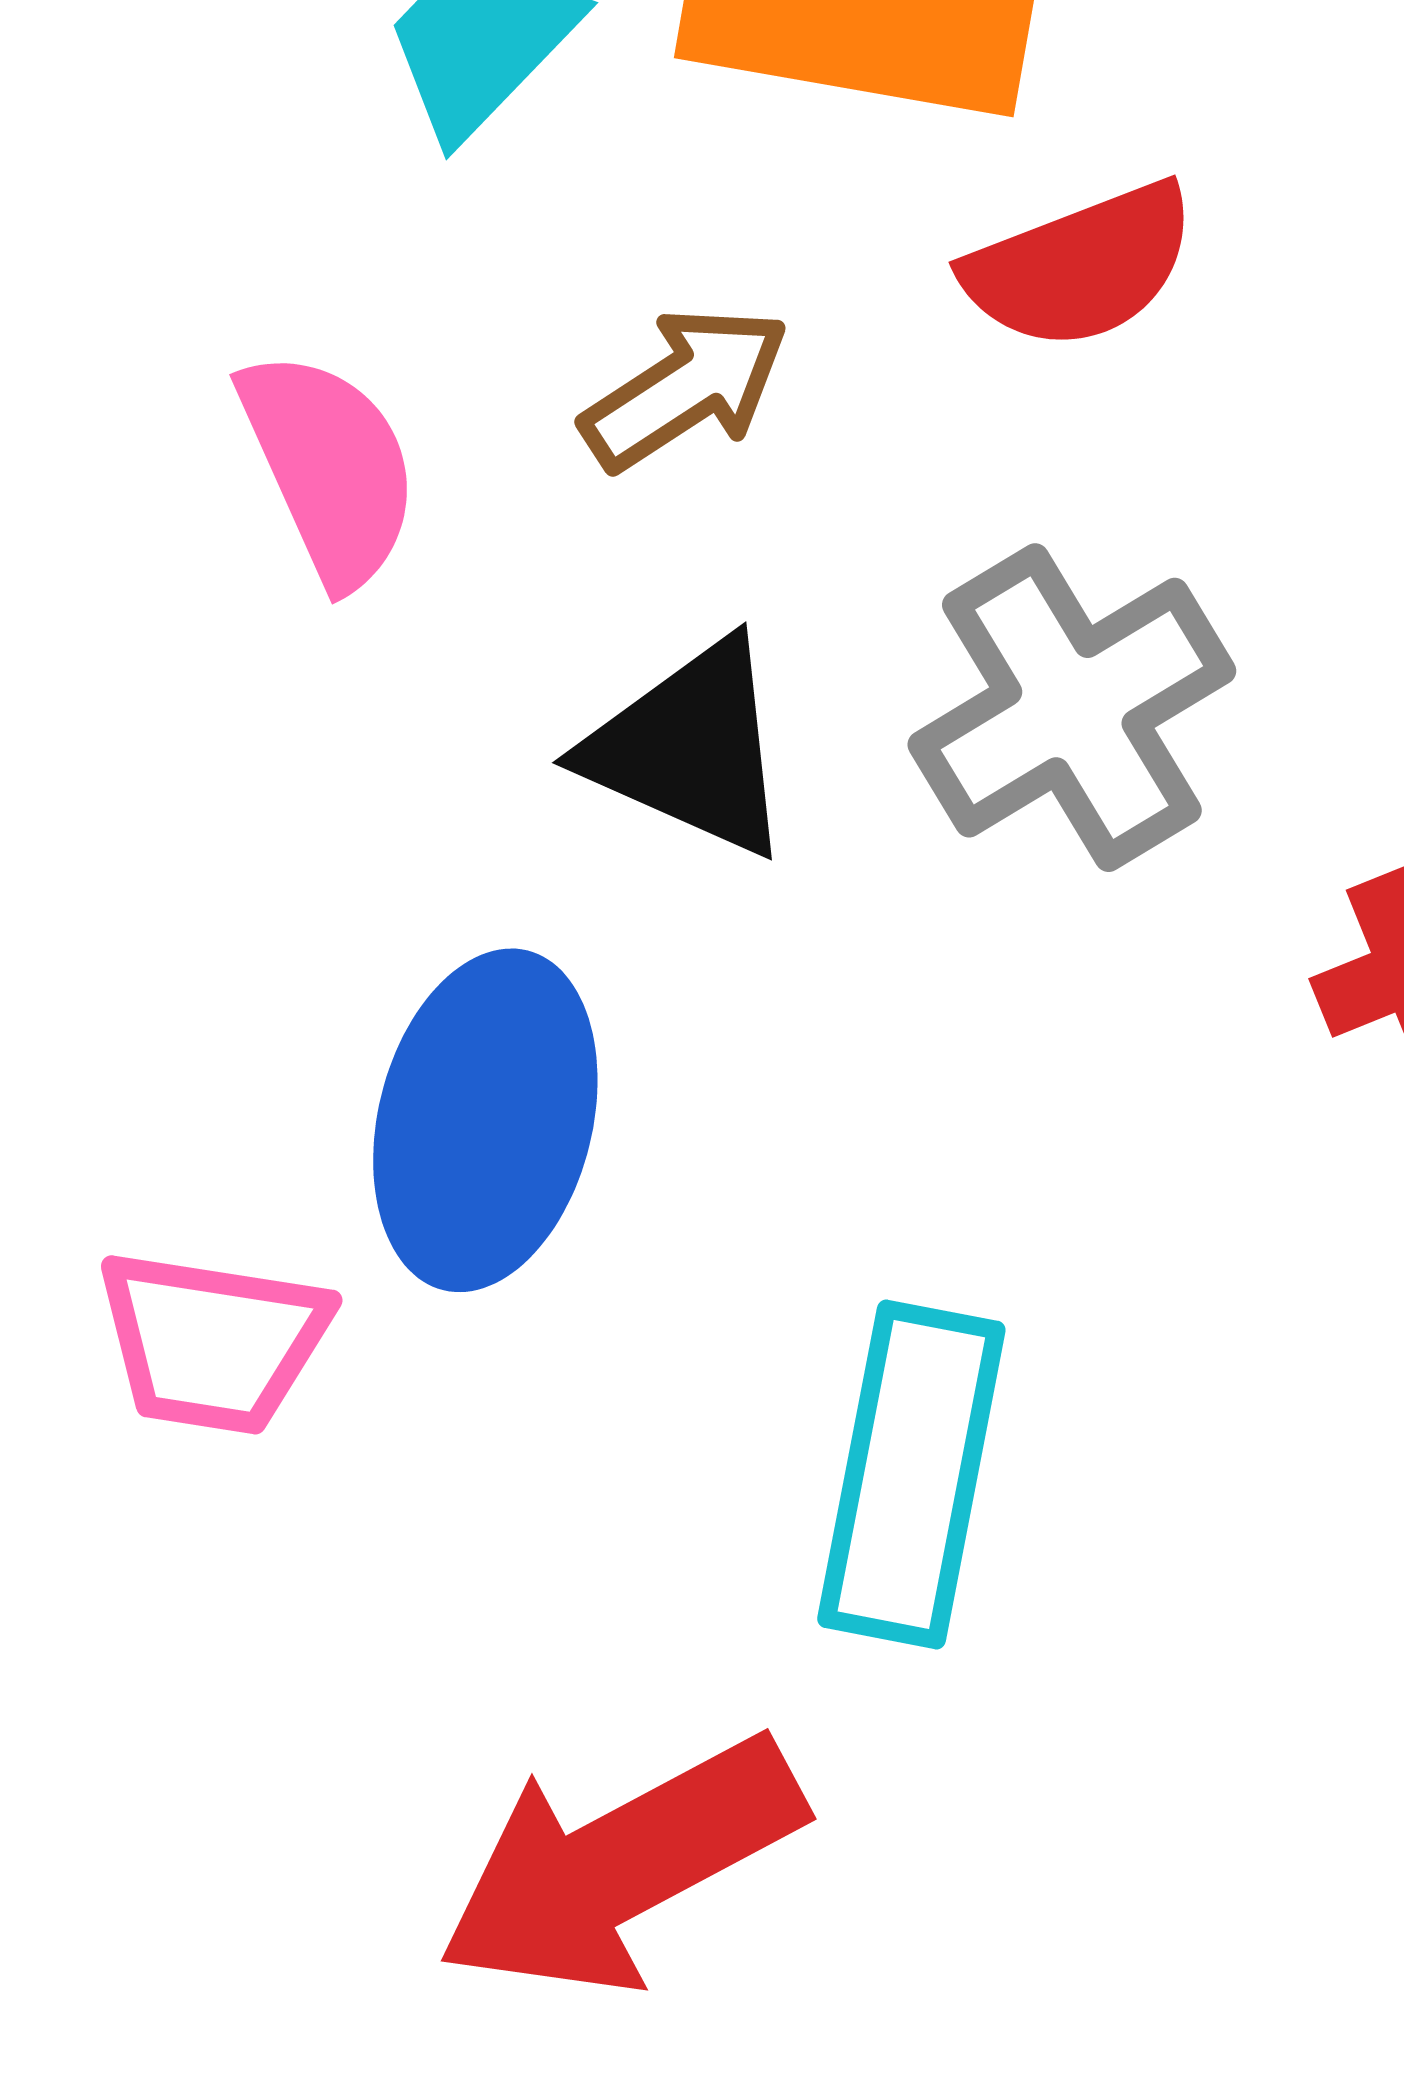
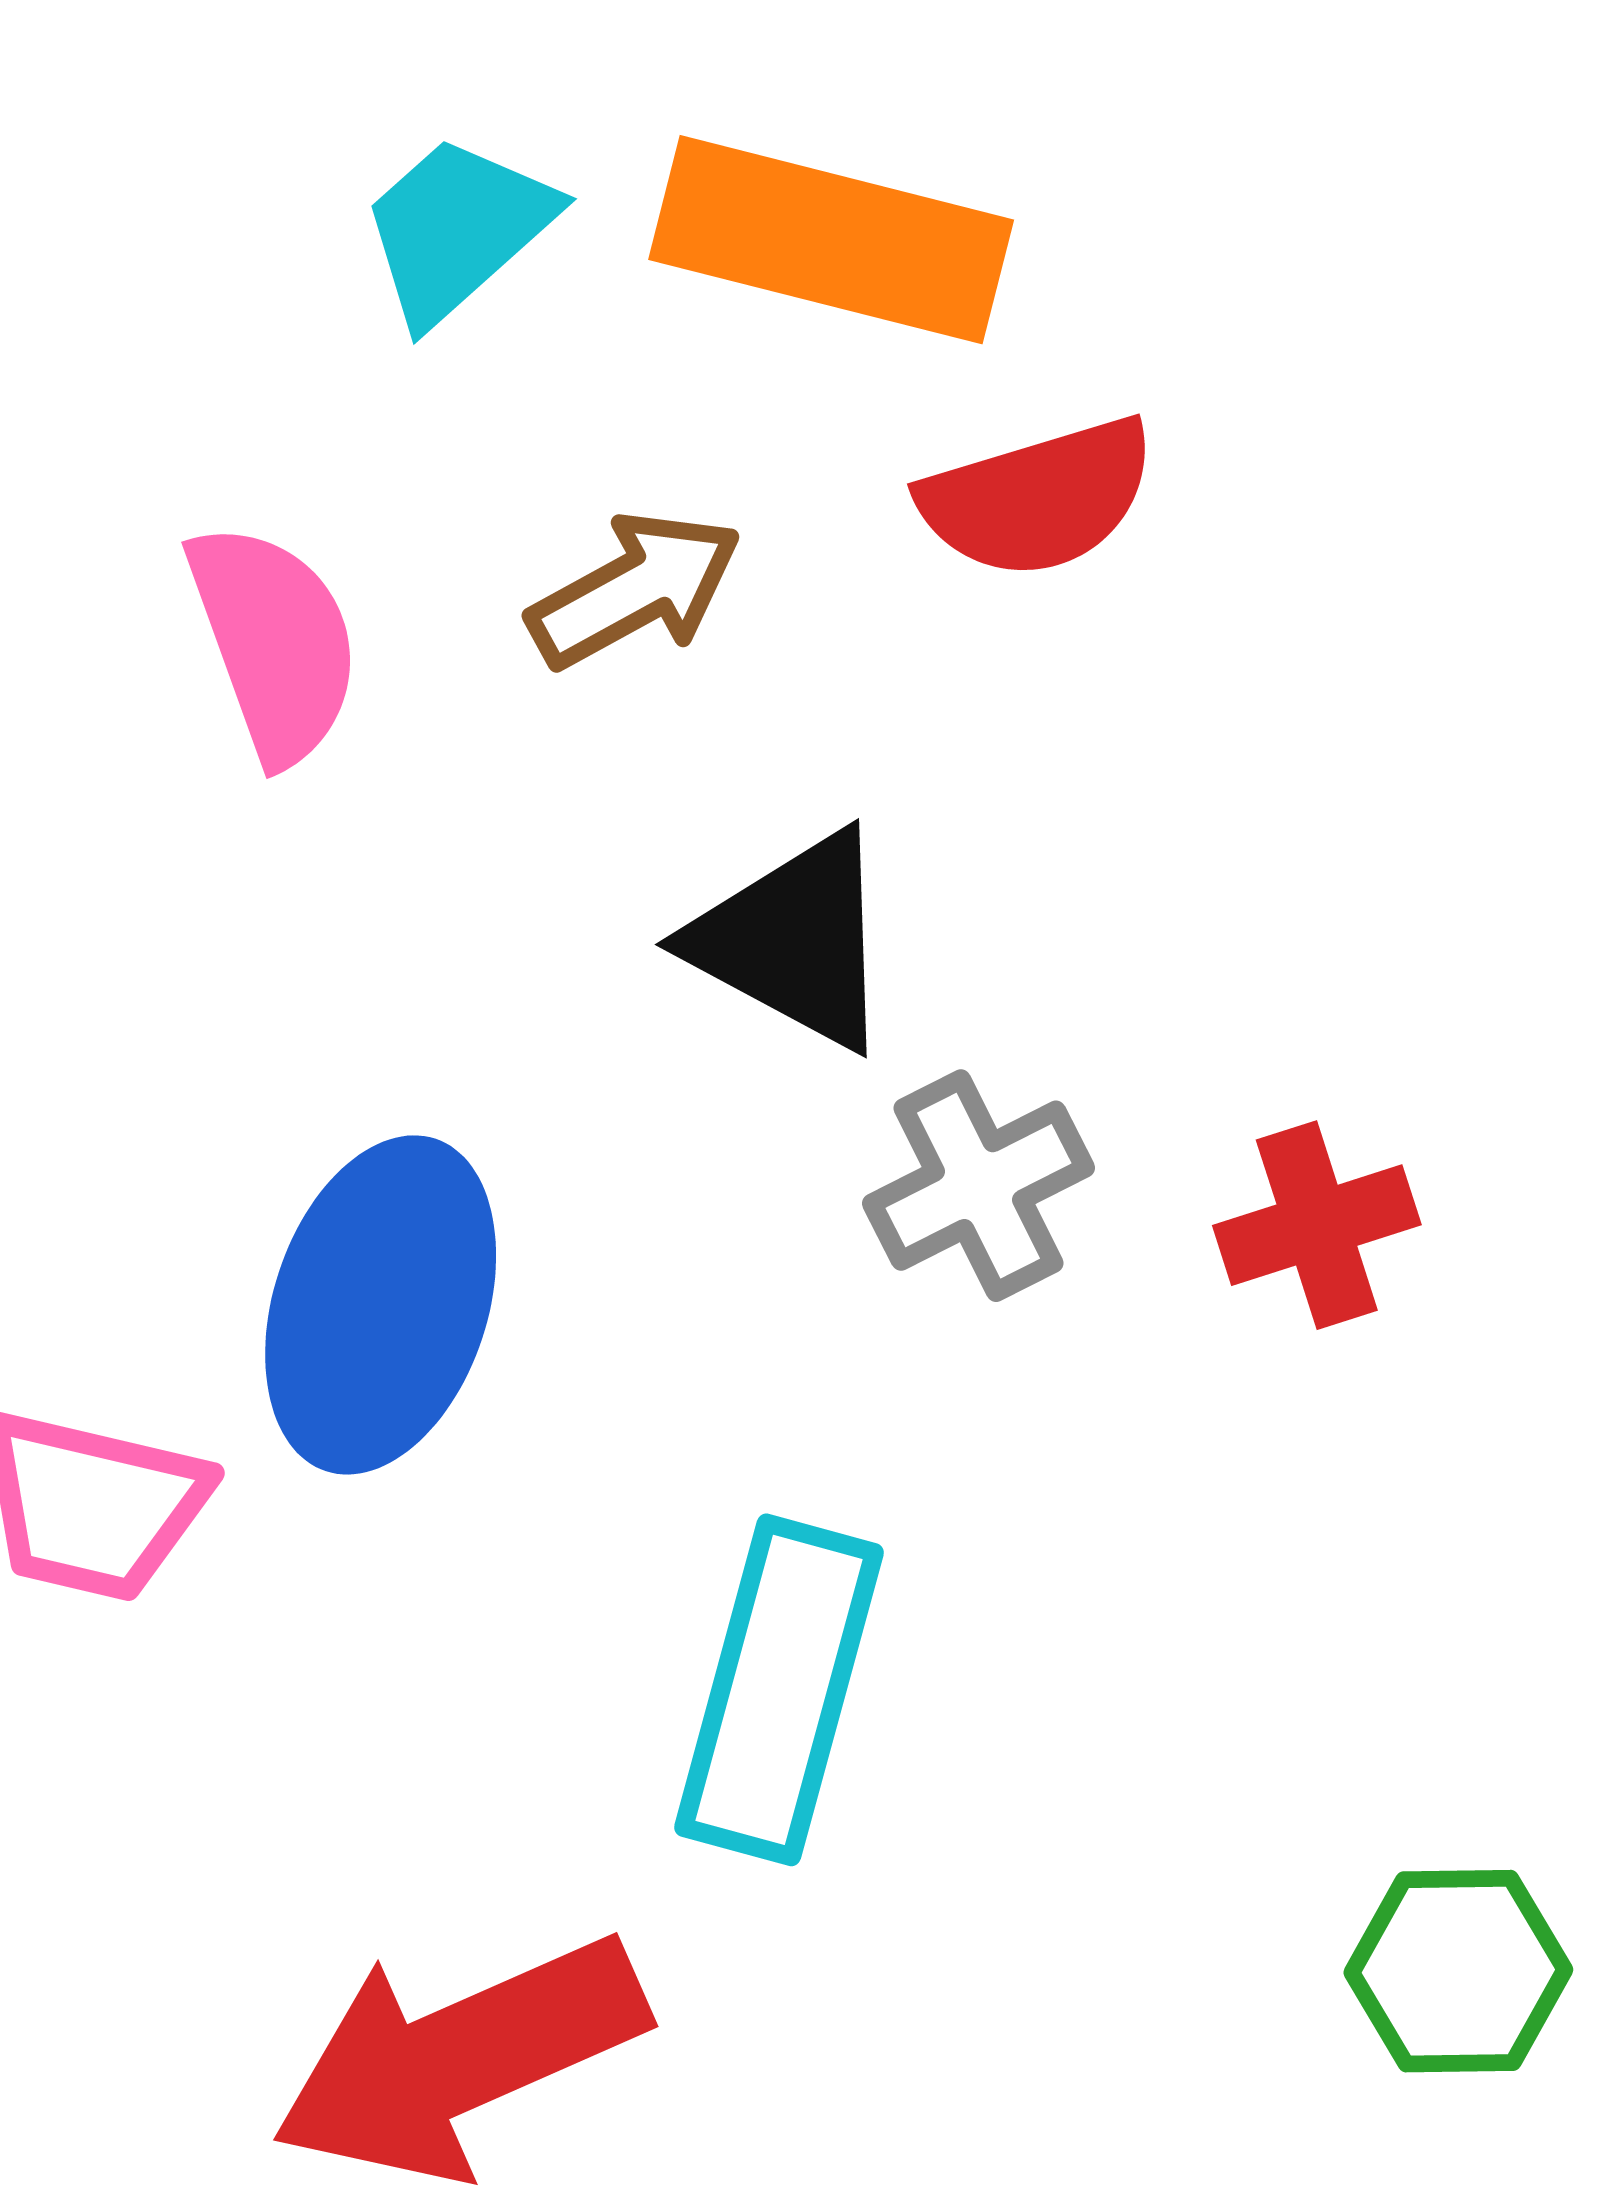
gray cross: (1072, 708) -> (979, 1186), moved, size x0.7
black triangle: (690, 748) -> (793, 940), moved

